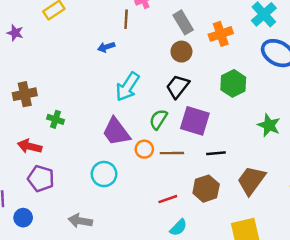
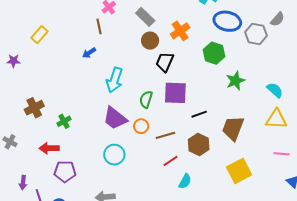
orange cross: (221, 34) -> (180, 31), moved
green hexagon: (233, 83) -> (214, 53), moved
black trapezoid: (178, 87) -> (165, 62), moved
green cross: (55, 119) -> (64, 121), turned -32
green star: (269, 125) -> (235, 81), turned -30
brown line: (172, 153) -> (165, 135), moved

